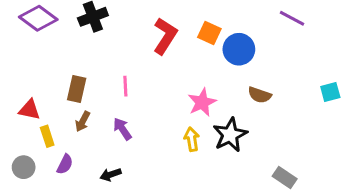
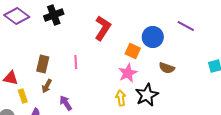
purple line: (292, 18) -> (186, 26), moved
orange square: (209, 33) -> (133, 51), moved
purple arrow: (122, 129) -> (66, 103), moved

